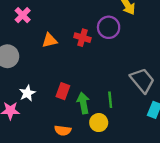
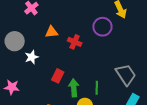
red cross: (82, 38) -> (75, 42), moved
white star: (27, 93) -> (32, 57), moved

